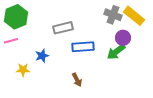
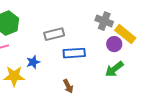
yellow rectangle: (134, 16) -> (125, 34), moved
green arrow: (116, 52) -> (114, 69), moved
yellow star: (23, 70) -> (14, 76), size x1.5

